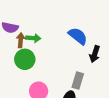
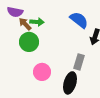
brown arrow: (21, 40) -> (25, 24), turned -48

